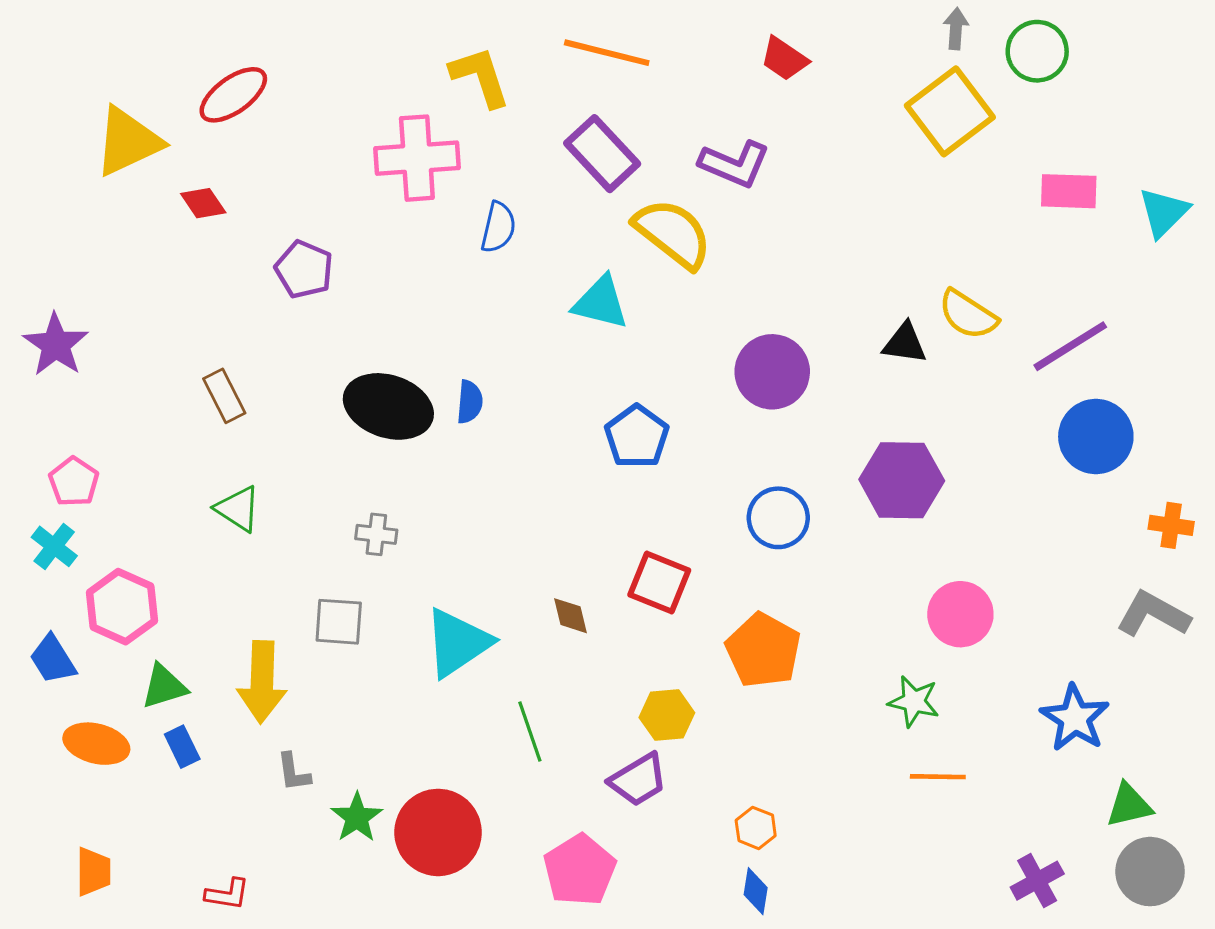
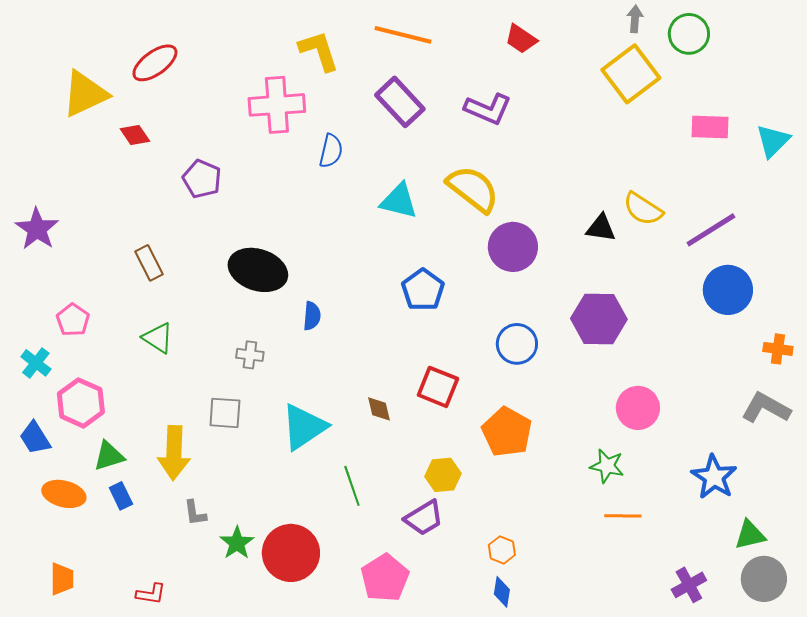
yellow semicircle: (673, 233) -> (473, 189), moved
blue semicircle: (470, 402) -> (312, 316), moved
pink pentagon: (74, 482) -> (73, 320), moved

